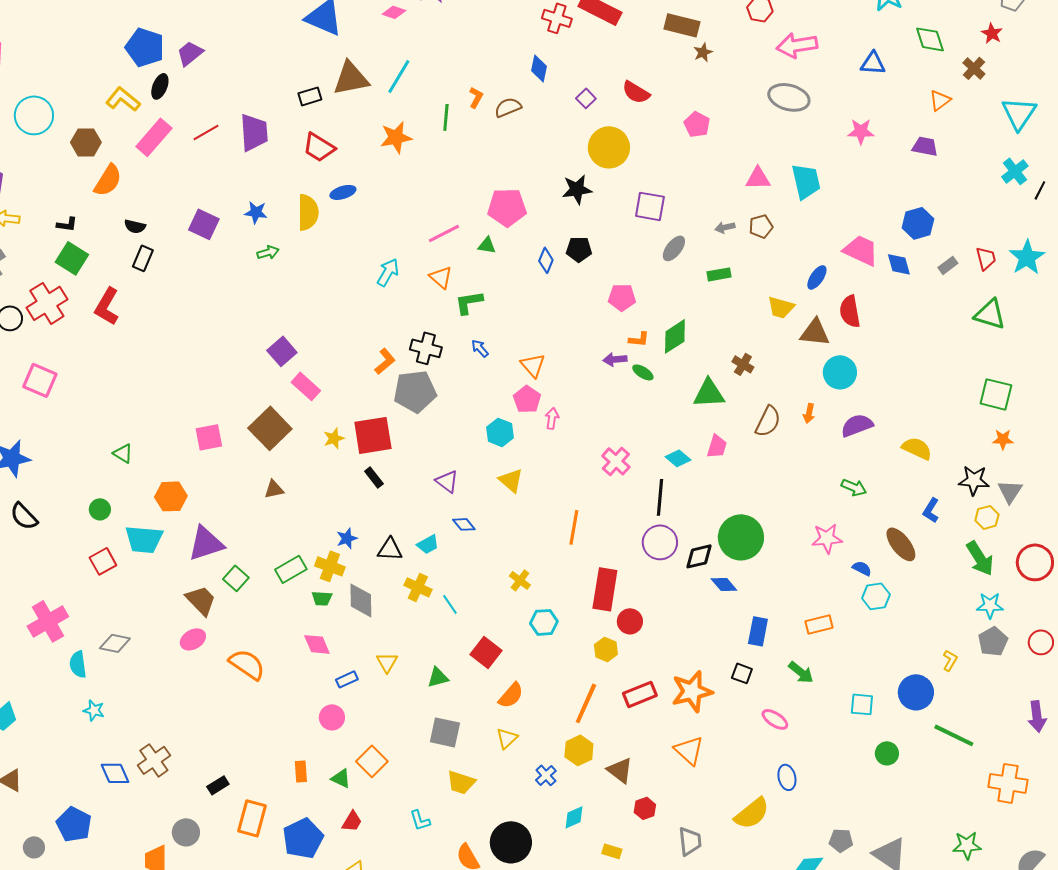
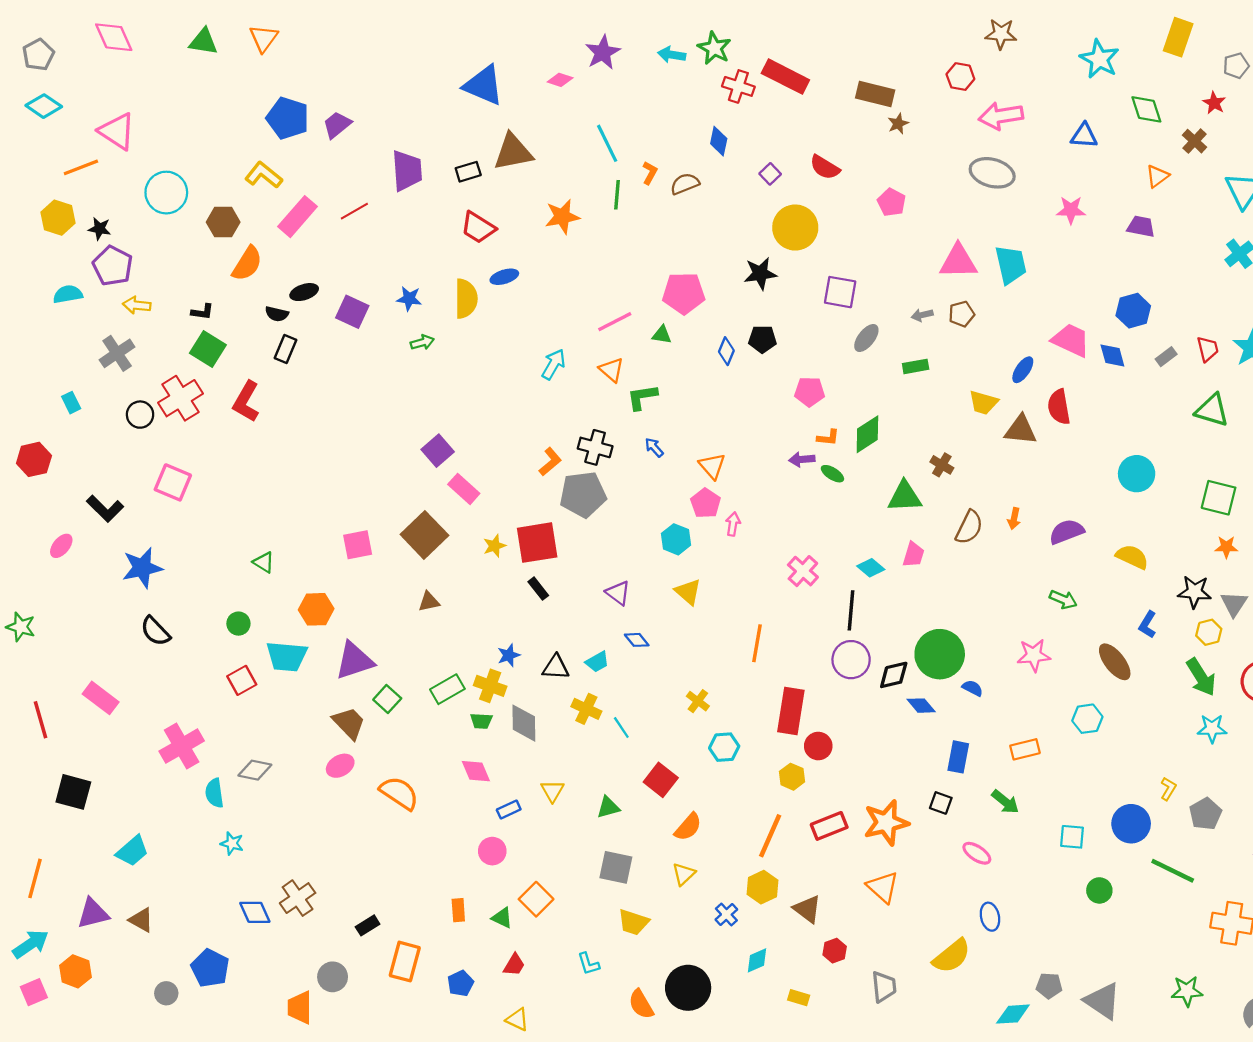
cyan line: (399, 76) -> (607, 143), moved, turned -57
black ellipse: (160, 86) -> (304, 292), moved, turned 50
purple trapezoid: (254, 132) -> (407, 171), moved
pink triangle: (758, 178) -> (958, 261), size x1.4
cyan circle: (840, 372) -> (1137, 474), moved
blue semicircle: (862, 568) -> (972, 688), moved
gray pentagon: (993, 641) -> (1205, 814), moved
blue pentagon: (303, 838) -> (461, 983), size x0.6

